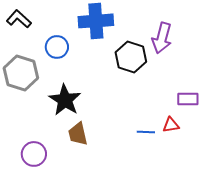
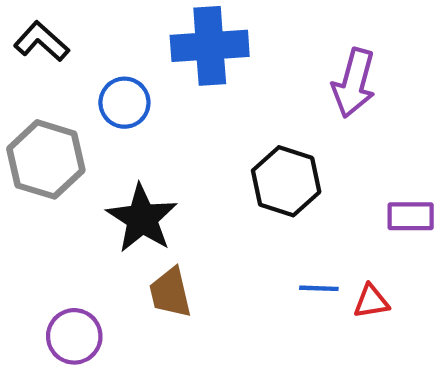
black hexagon: (131, 57) -> (286, 181), moved
red triangle: (171, 125) -> (371, 301), moved

